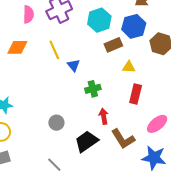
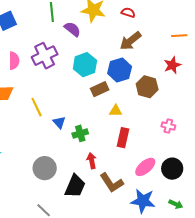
yellow line: (54, 50) -> (37, 107), moved
blue triangle: (74, 65) -> (59, 122), moved
gray circle: (56, 123) -> (45, 168), size x1.5
black trapezoid: (86, 141) -> (75, 186), turned 150

